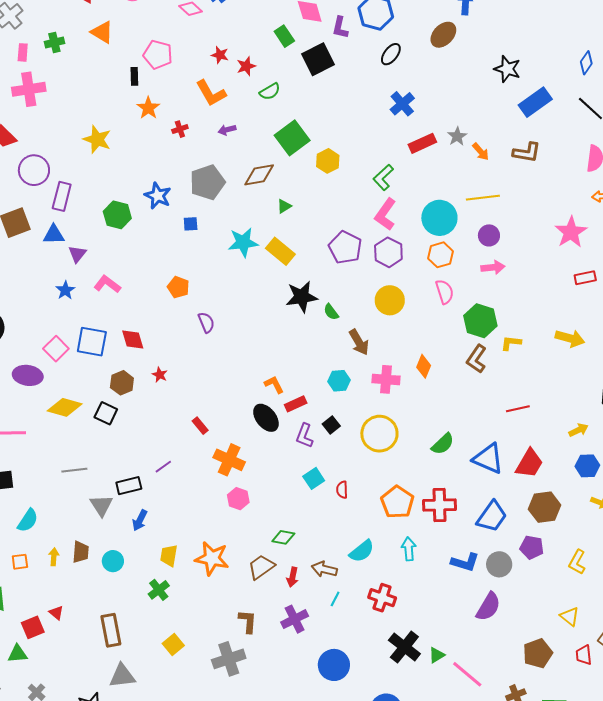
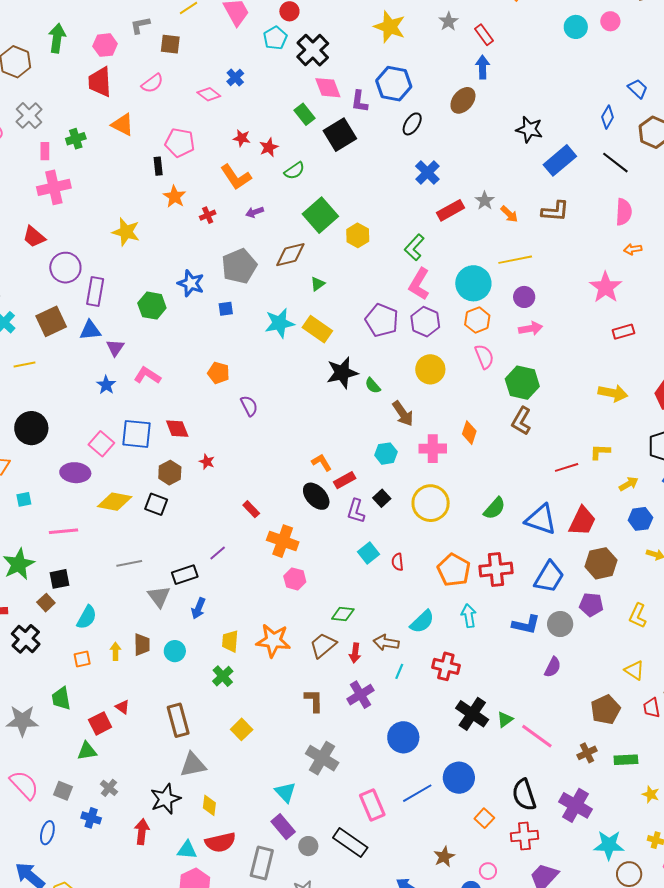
yellow L-shape: (511, 343) -> (600, 452), moved
purple semicircle: (488, 607) -> (553, 667), size x0.7
gray cross: (229, 659) -> (322, 758), moved, turned -36

